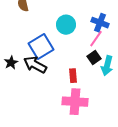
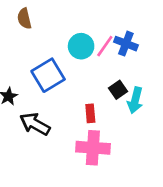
pink line: (96, 39) -> (105, 46), moved
black arrow: (35, 65) -> (35, 124), moved

